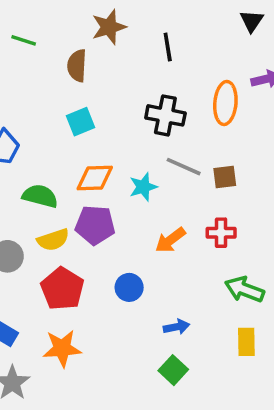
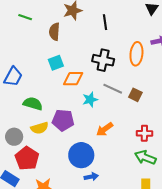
brown square: (225, 177) -> (135, 95), turned 32
orange diamond: (95, 178) -> (73, 79), moved
red cross: (221, 233) -> (144, 133), moved
blue circle: (129, 287) -> (81, 155), size x1.6
red pentagon: (62, 289) -> (27, 158), moved
blue arrow: (176, 327) -> (91, 177), moved

